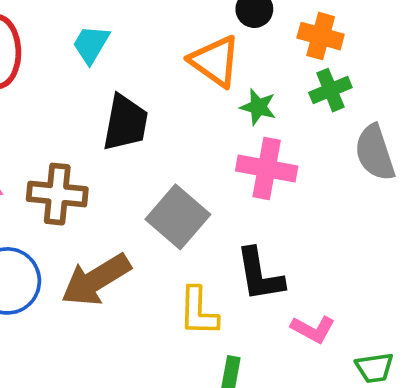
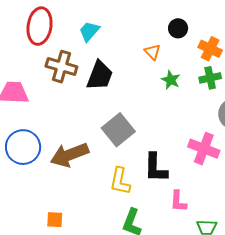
orange triangle: (215, 61) -> (152, 52), size x0.6
pink cross: (267, 169) -> (204, 149), moved
brown cross: (57, 194) -> (61, 67), moved
pink L-shape: (313, 329) -> (178, 201), turned 55

